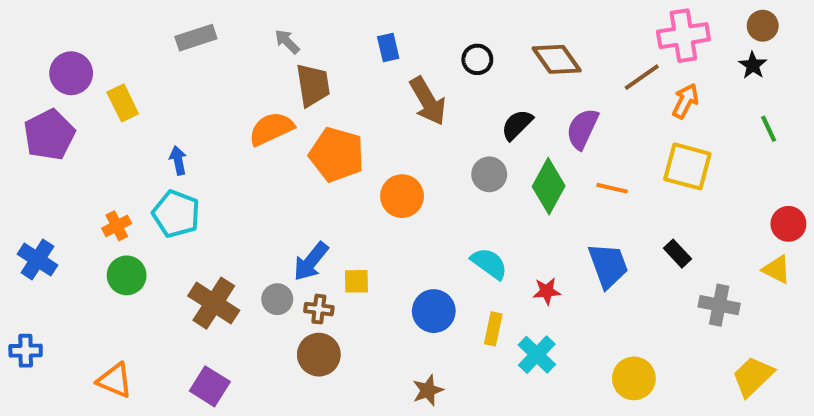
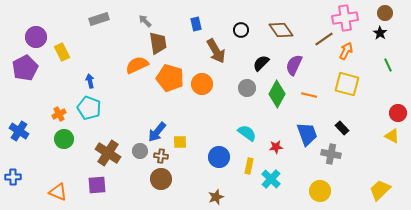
orange circle: (402, 196) -> (202, 84), moved
gray cross: (719, 305) -> (331, 154), moved
purple square: (210, 386) -> (97, 185), moved, turned -36

